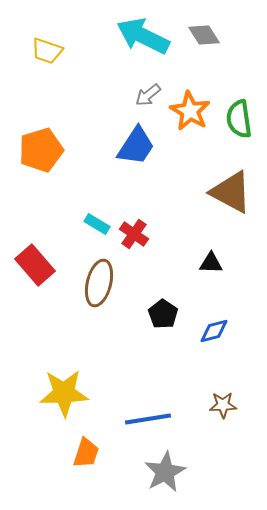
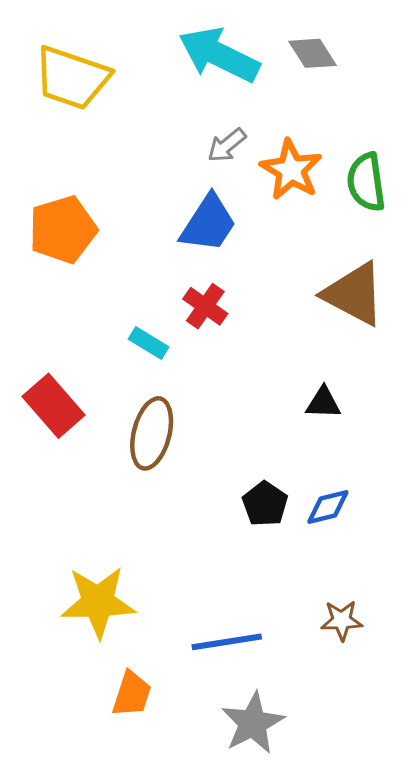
yellow trapezoid: (47, 51) -> (72, 78), size x1.6
red cross: (134, 234) -> (205, 306), moved
black pentagon: (163, 314) -> (265, 504), moved

